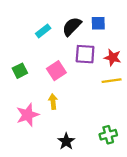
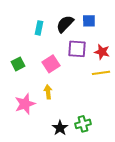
cyan rectangle: (43, 31) -> (39, 28), turned -40
green cross: (108, 135) -> (83, 124), moved

